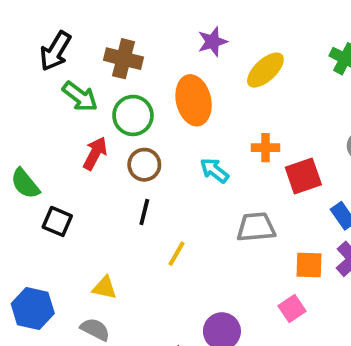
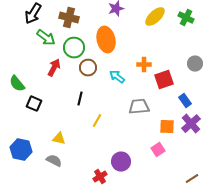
yellow ellipse: (265, 70) -> (155, 17), moved
brown circle: (144, 165) -> (88, 68), moved

